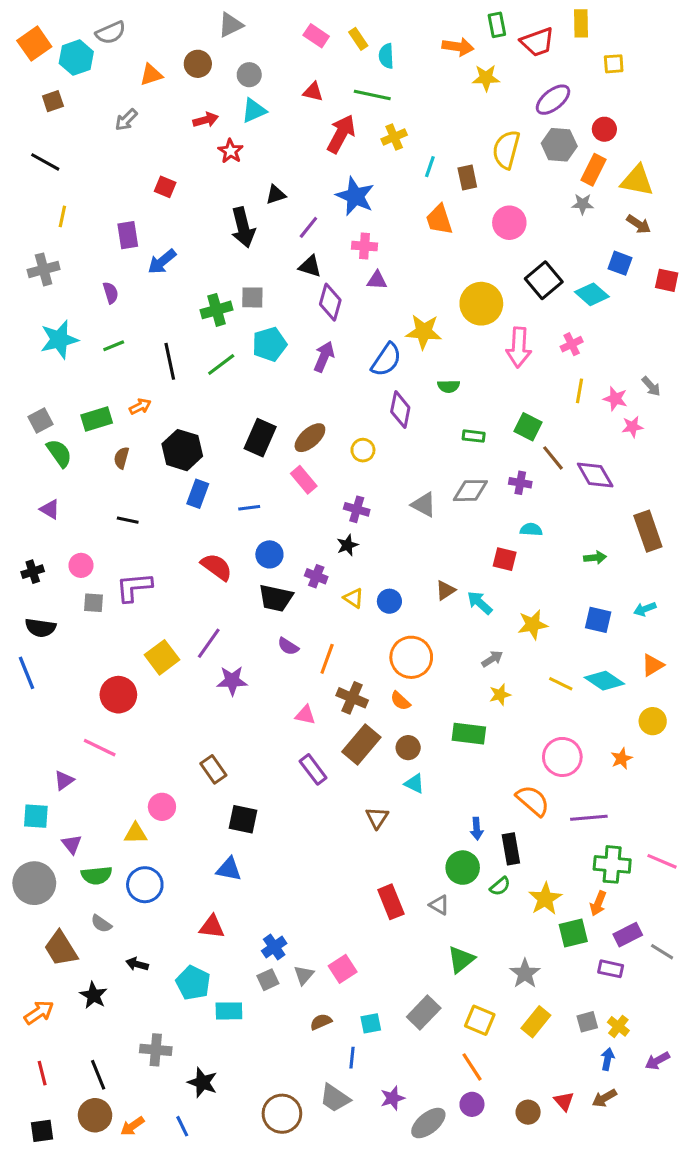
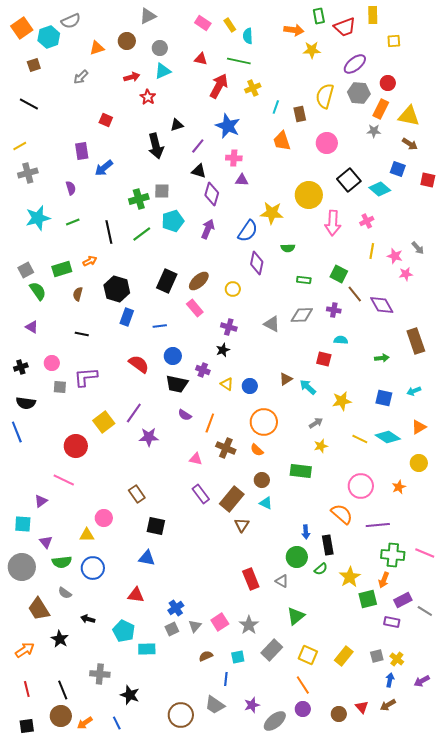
yellow line: (62, 216) -> (20, 146), moved, turned 48
brown rectangle: (361, 745) -> (232, 499), moved
gray star: (525, 973) -> (249, 625), moved

